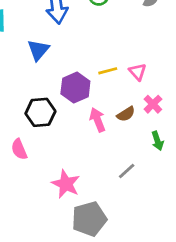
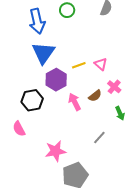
blue triangle: (38, 50) -> (43, 53), moved, size x1.4
pink star: (66, 184) -> (56, 151), turned -30

